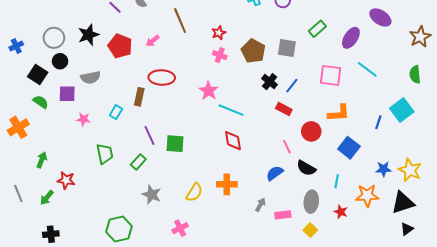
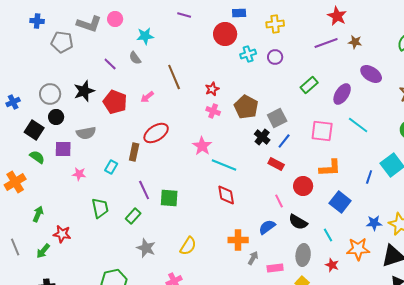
gray square: (287, 48) -> (277, 118), moved, turned -36
red ellipse: (162, 78) -> (156, 133), turned -35
cyan line: (337, 181) -> (328, 235), turned -40
orange cross: (227, 184) -> (238, 240), moved

